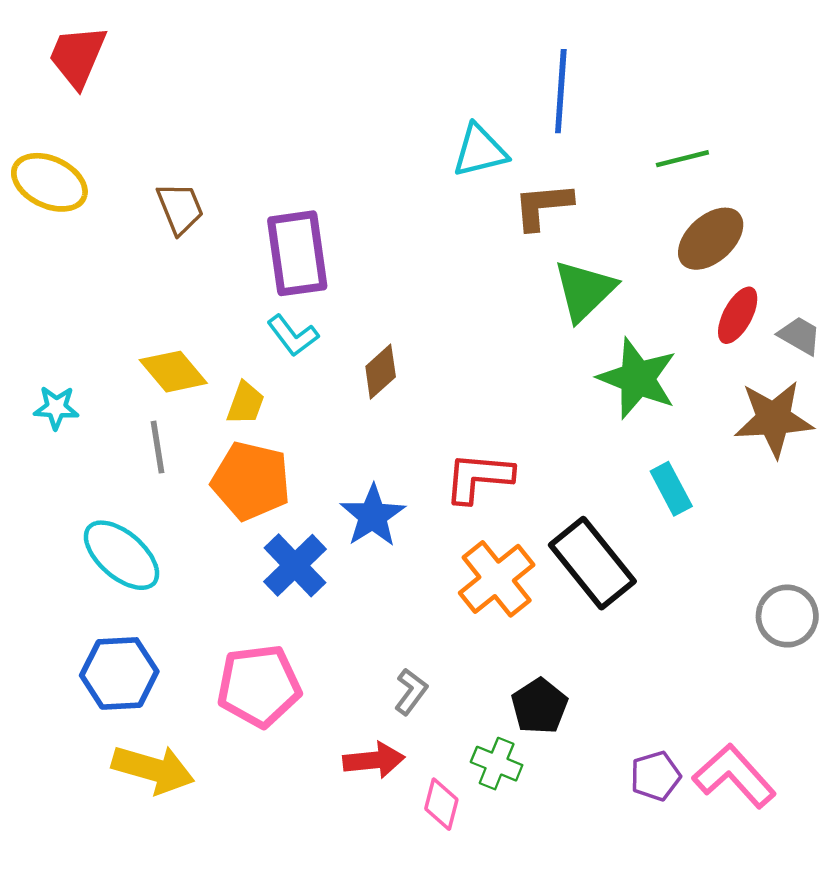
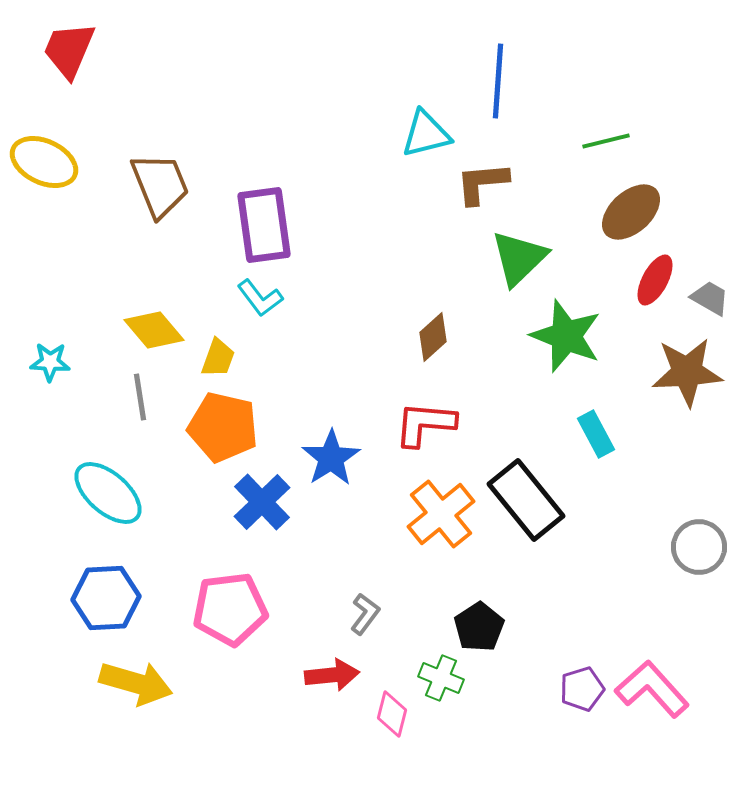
brown trapezoid: (180, 208) -> (160, 185), size x1.4
brown diamond: (381, 372) -> (433, 337), moved

